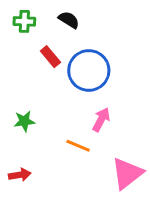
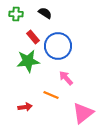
pink arrow: (101, 120) -> (66, 78), turned -70
green star: (24, 121) -> (28, 61), moved, size x1.6
red arrow: (20, 175) -> (25, 107), moved

